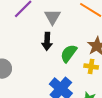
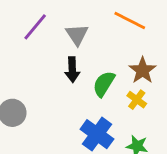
yellow cross: (91, 66) -> (137, 100), turned 32

